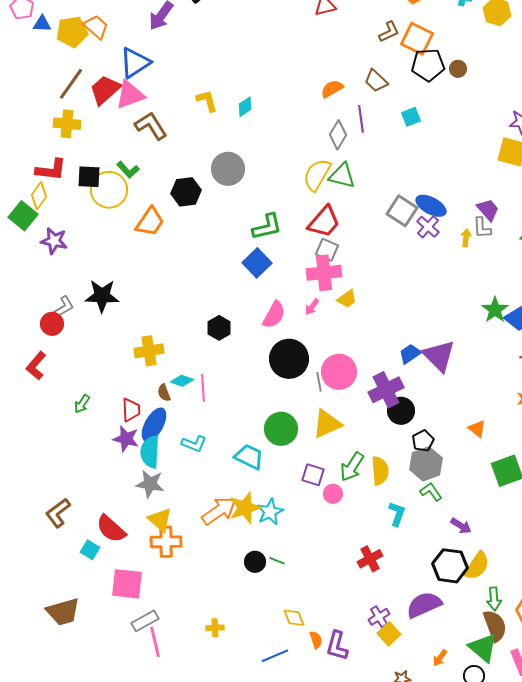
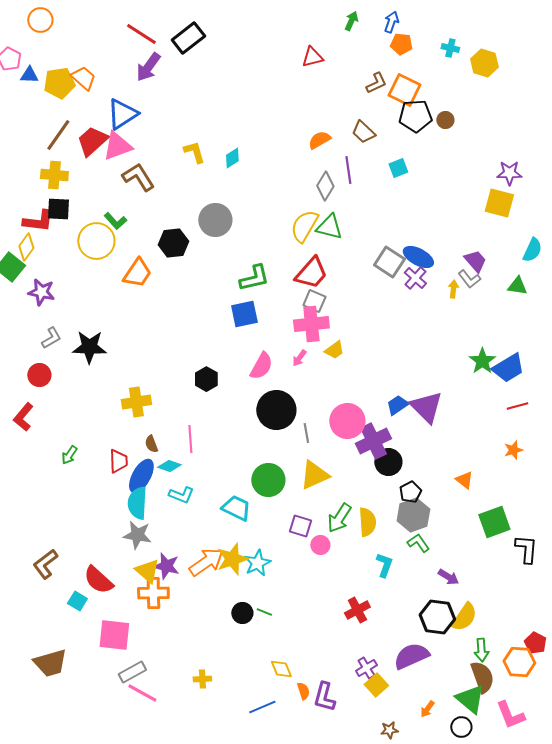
black square: (89, 177) -> (58, 209), moved
gray L-shape: (482, 228) -> (469, 279), turned -35
blue square: (257, 263) -> (244, 314), turned 32
gray L-shape: (64, 307) -> (51, 338), moved
pink circle: (339, 372) -> (347, 421), moved
cyan diamond: (182, 381) -> (169, 466), moved
purple star: (126, 439) -> (166, 566), moved
pink line: (155, 642) -> (142, 693), turned -48

